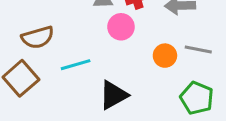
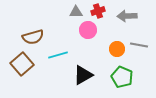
green pentagon: (197, 98) -> (122, 77), moved

